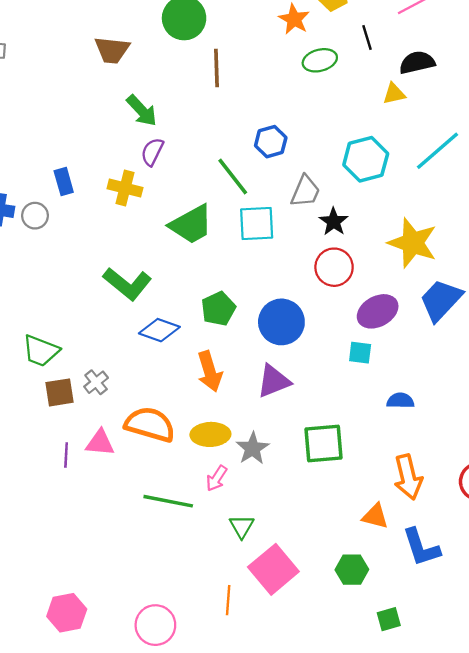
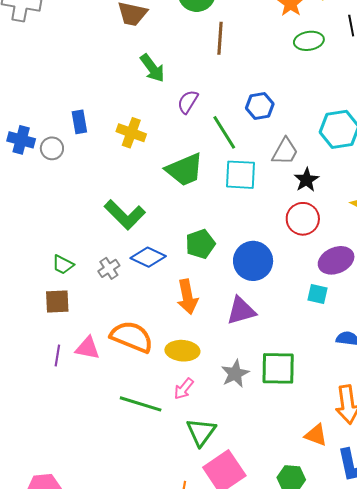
purple semicircle: (152, 152) -> (188, 102), moved
green trapezoid: (41, 351) -> (63, 265), moved, size x0.7
gray cross: (96, 382) -> (109, 268), moved
gray star: (253, 448) -> (235, 374), moved
green triangle: (242, 526) -> (201, 432), size x1.4

